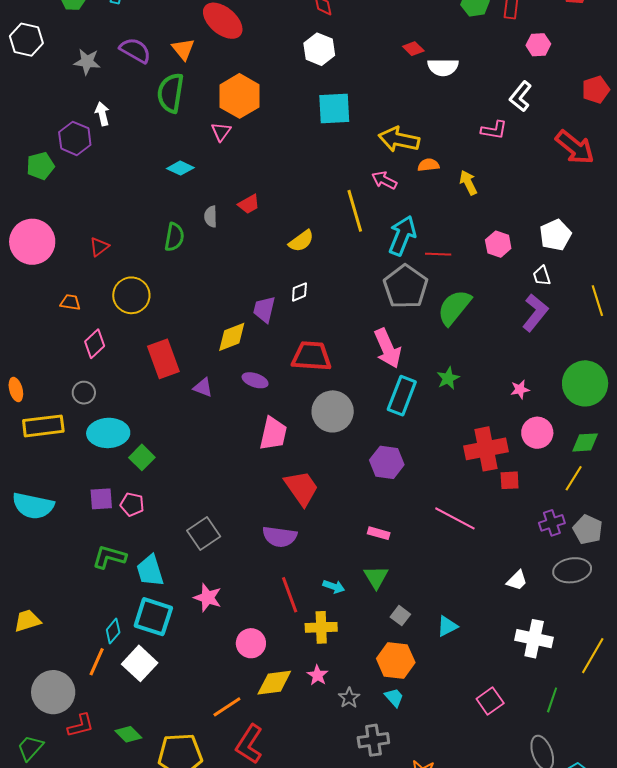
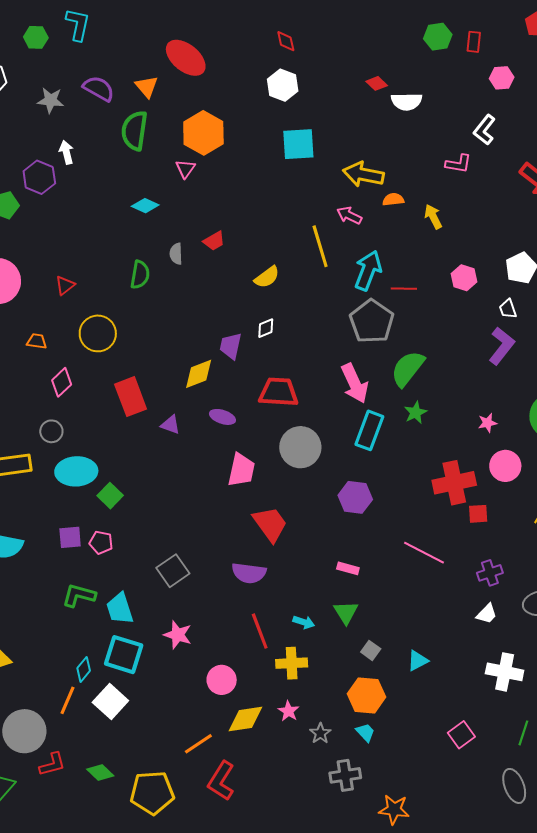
green semicircle: (454, 307) -> (408, 369), moved
purple cross: (552, 523) -> (490, 573), moved

